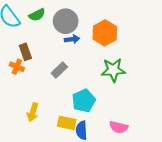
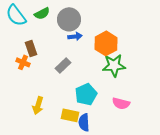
orange hexagon: (105, 33) -> (106, 43), moved
pink semicircle: (119, 127) -> (121, 103), moved

